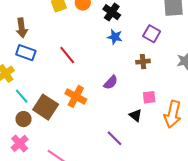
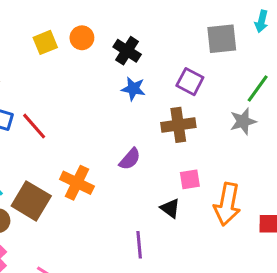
red line: (67, 55) -> (34, 126), moved
brown cross: (143, 62) -> (178, 125), size x1.5
purple line: (114, 138) -> (139, 245), turned 42

